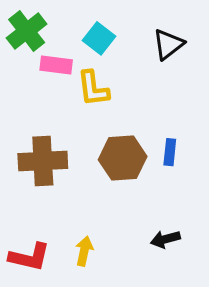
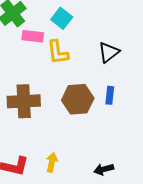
black triangle: (168, 44) -> (109, 52), moved
black arrow: (165, 239) -> (104, 169), moved

